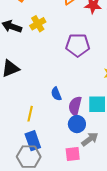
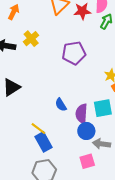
yellow line: (30, 114) -> (38, 129), turned -56
gray arrow: (90, 139) -> (102, 144), turned -126
blue rectangle: (33, 141) -> (44, 142), moved

